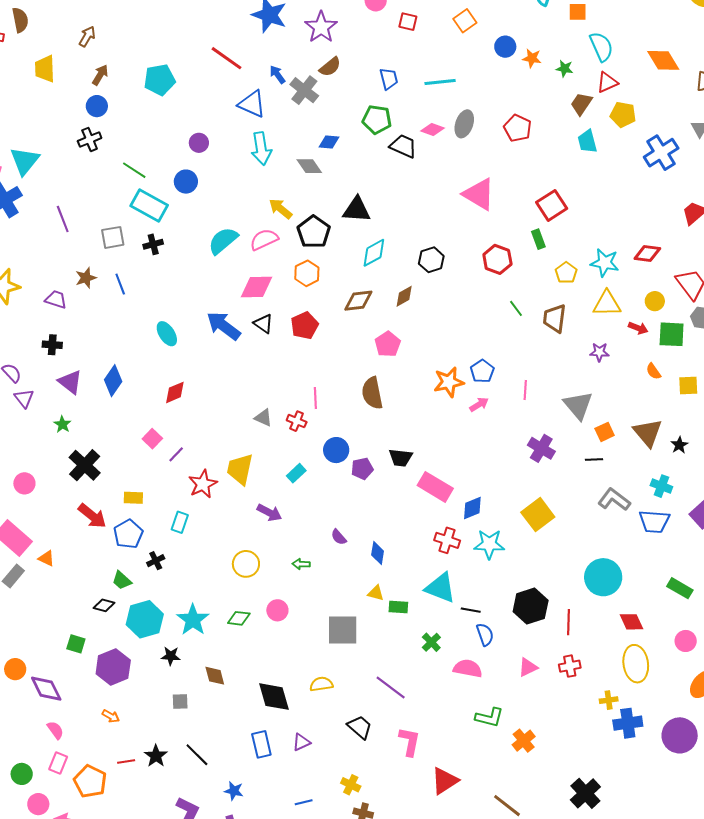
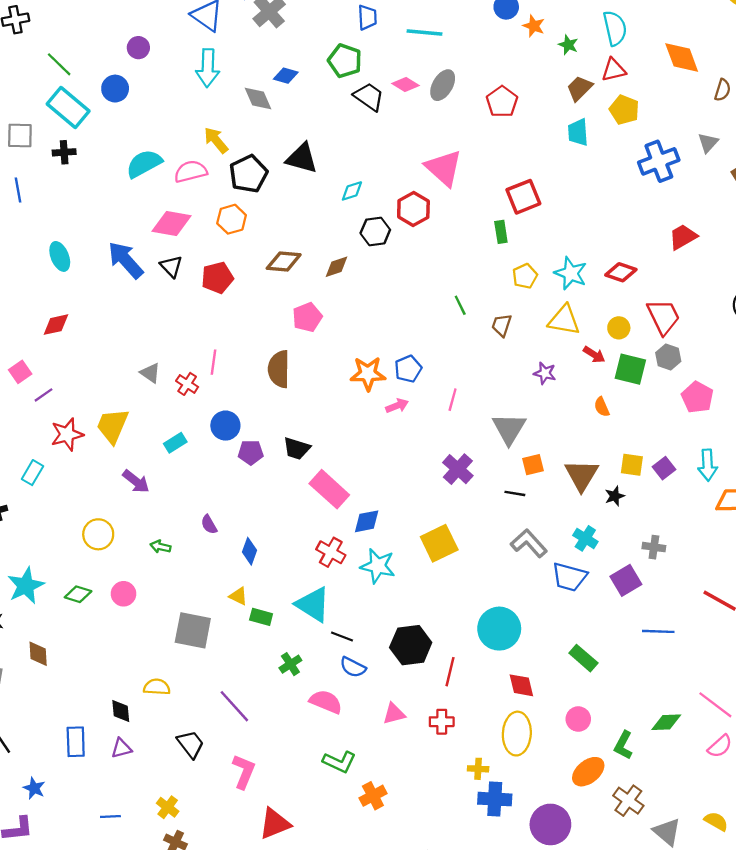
cyan diamond: (374, 253) -> (352, 191), moved, size x0.7
red hexagon: (497, 259) -> (413, 209), moved
brown trapezoid: (555, 318) -> (502, 325), size x0.7
yellow square: (688, 386) -> (632, 465), moved
blue semicircle: (485, 634) -> (353, 667), turned 125
black diamond: (274, 697) -> (121, 711), moved, size x0.6

